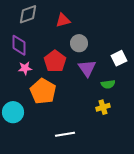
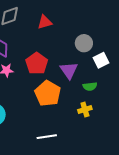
gray circle: (79, 43) -> (84, 43), moved
orange pentagon: (43, 91) -> (48, 93), moved

